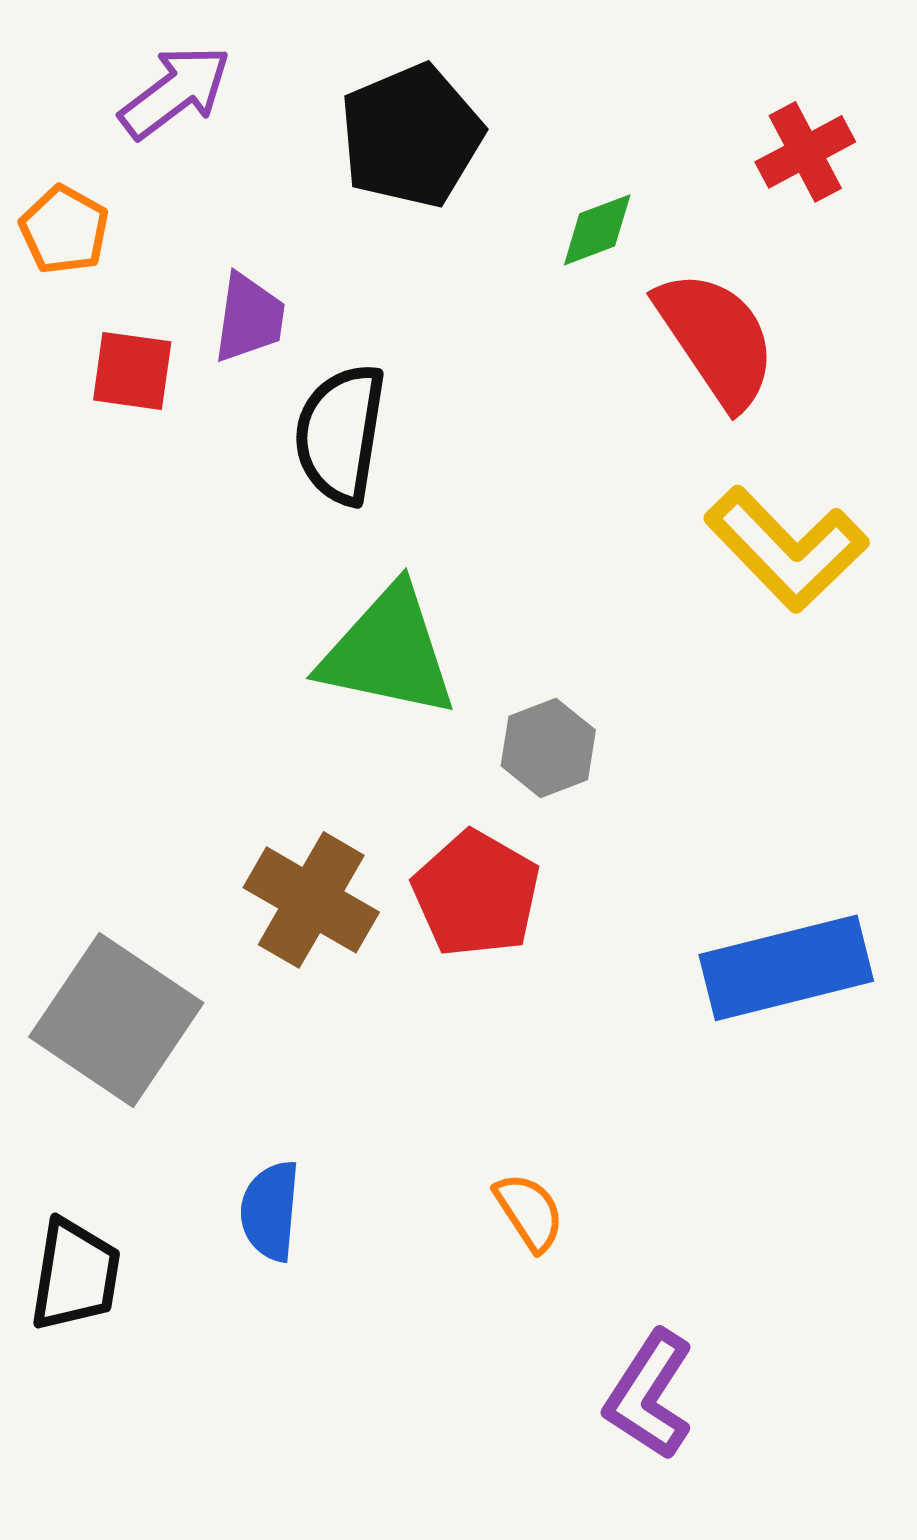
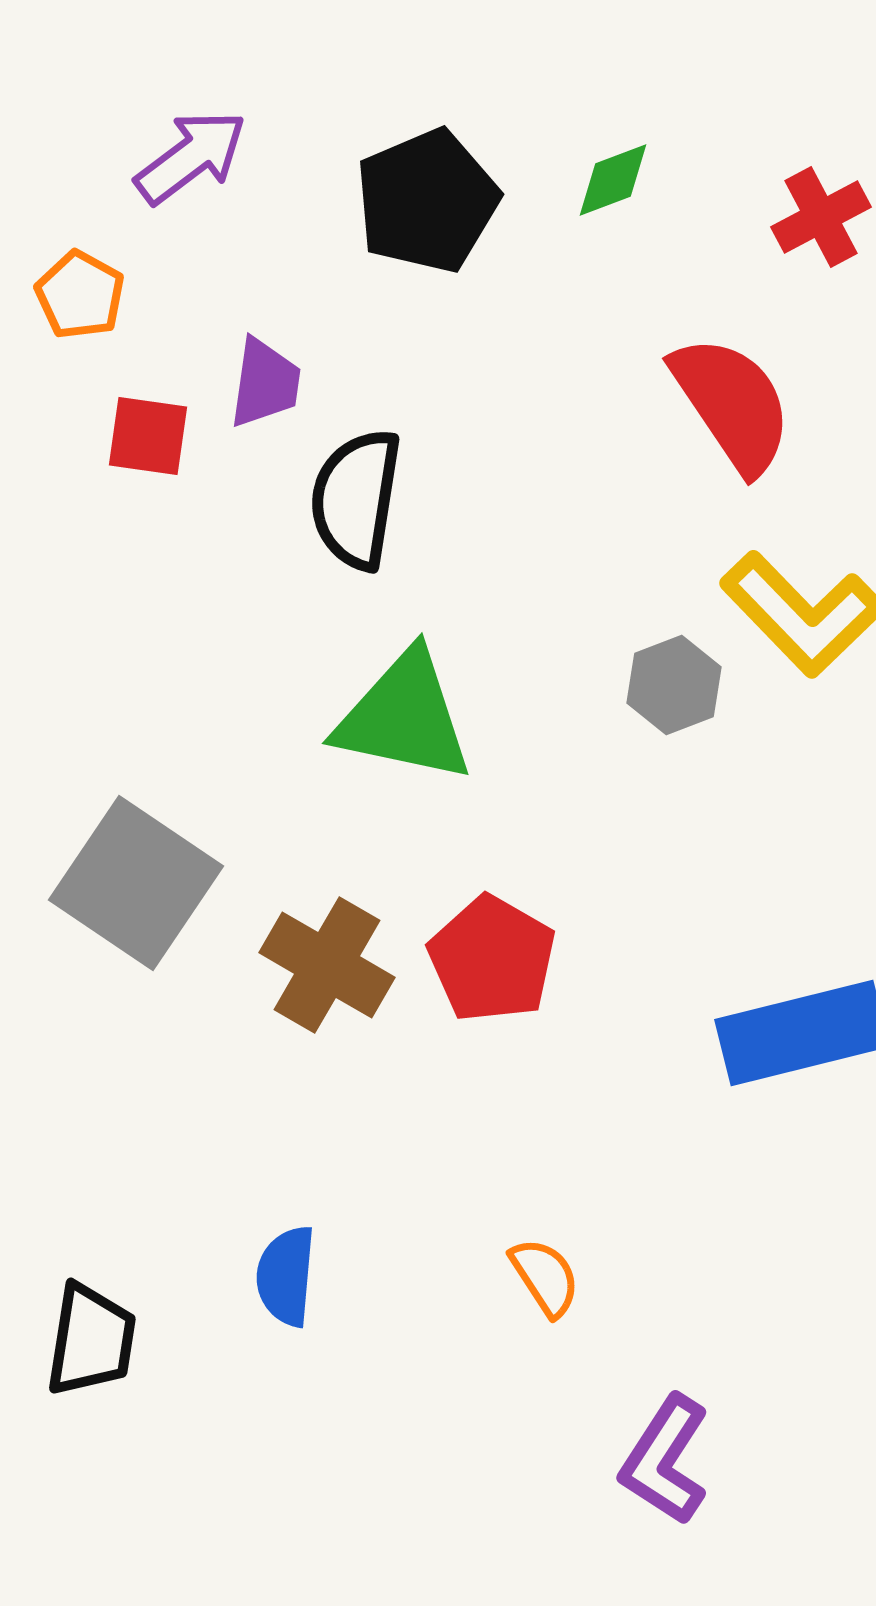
green diamond: (597, 230) -> (613, 180), moved
gray hexagon: (548, 748) -> (674, 685), moved
gray square: (116, 1020) -> (136, 883), moved

